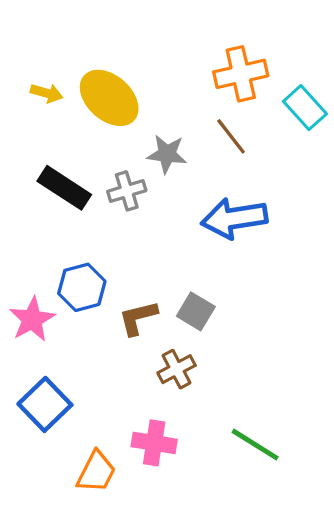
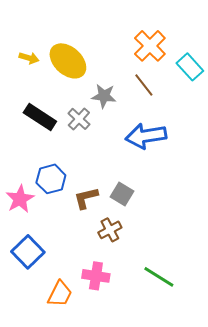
orange cross: (241, 74) -> (150, 46), turned -32
gray cross: (127, 191) -> (79, 119), turned -30

